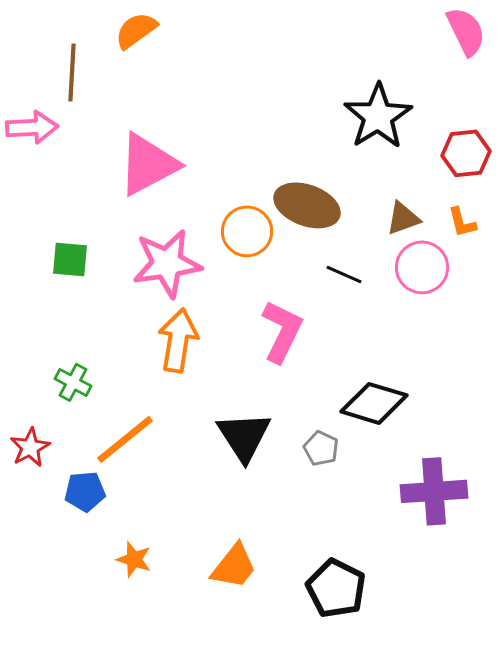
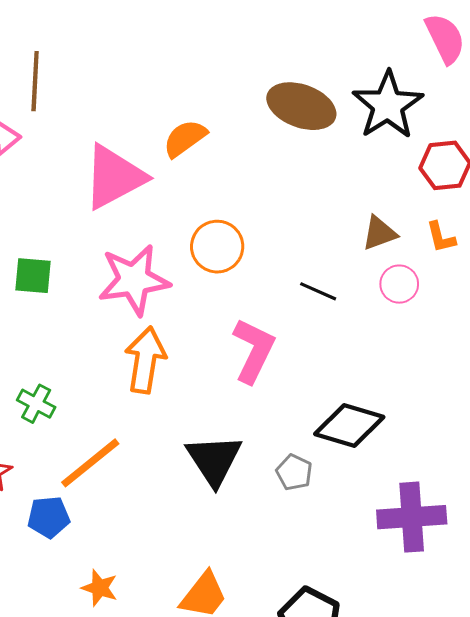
orange semicircle: (136, 30) -> (185, 138), moved
black star: (378, 116) -> (388, 105), moved
brown ellipse: (307, 205) -> (301, 106), moved
pink circle: (422, 267) -> (399, 284), size x0.7

